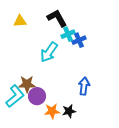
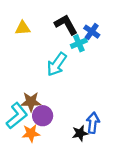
blue cross: (79, 40) -> (92, 32), moved, turned -32
blue arrow: (84, 86) -> (93, 123), moved
orange star: (52, 111) -> (31, 133), moved

